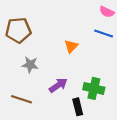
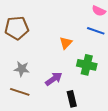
gray star: (30, 65) -> (22, 69), moved
green cross: (94, 88) -> (87, 65), moved

